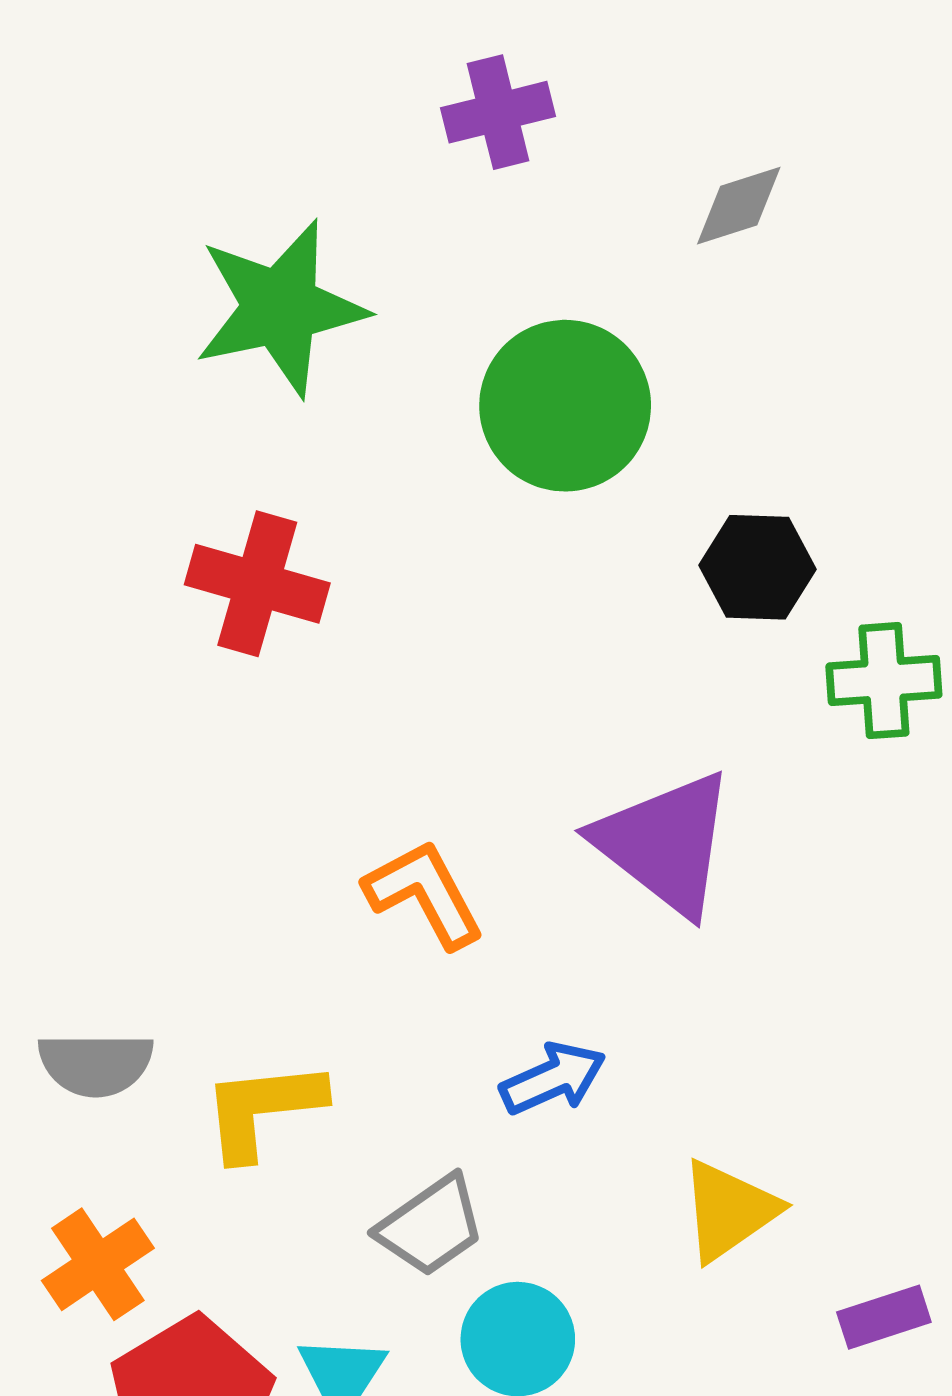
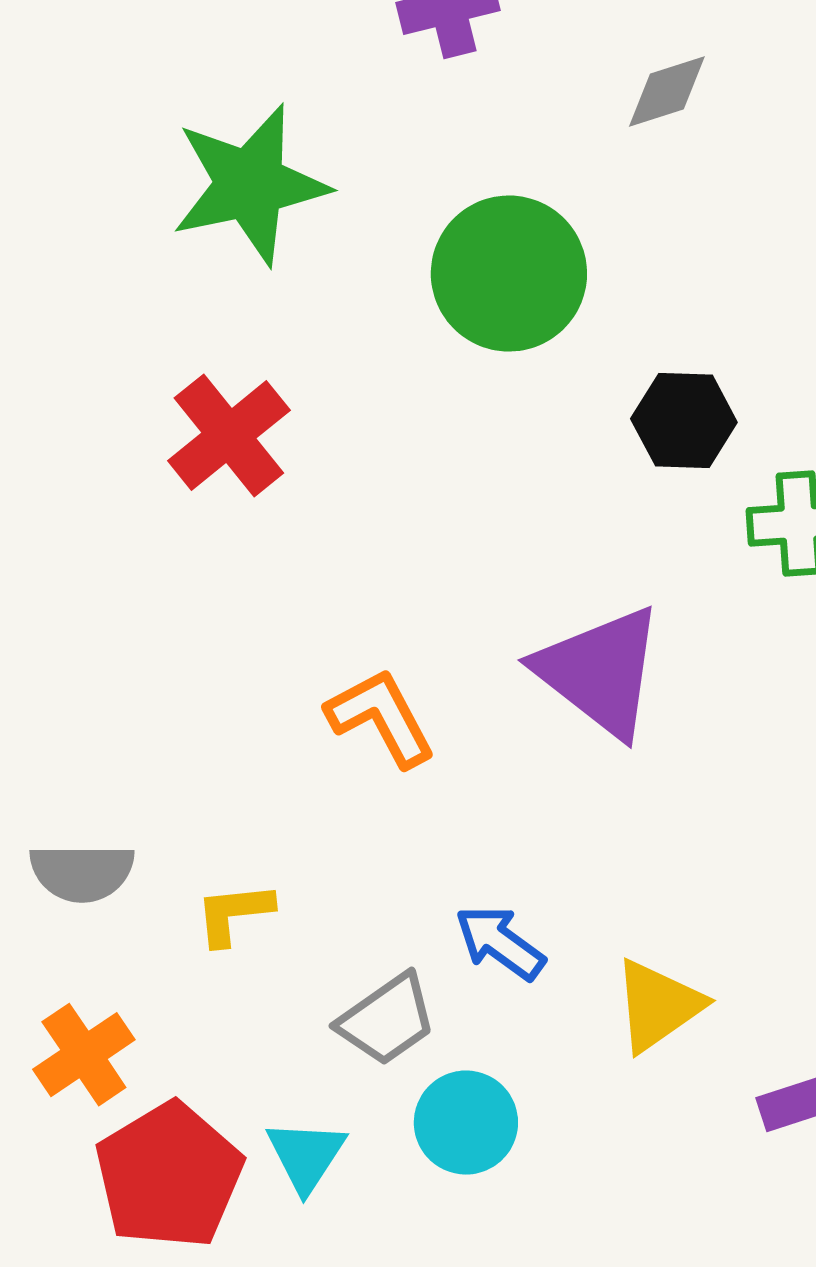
red cross: (257, 584) -> (229, 436), turned 35
blue arrow: (553, 1079) -> (500, 943), moved, turned -120
yellow L-shape: (263, 1109) -> (234, 914), size x0.7

